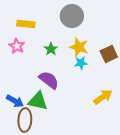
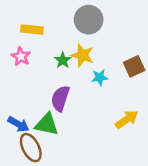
yellow star: (79, 47) -> (82, 55), moved
purple semicircle: (49, 80) -> (60, 98), turned -110
brown ellipse: (25, 120) -> (31, 148), turned -30

